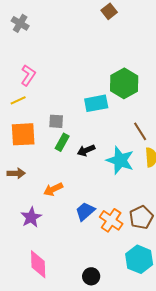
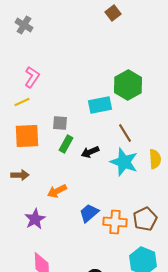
brown line: (140, 131) -> (125, 133), moved
orange cross: (111, 220) -> (115, 222), turned -30

